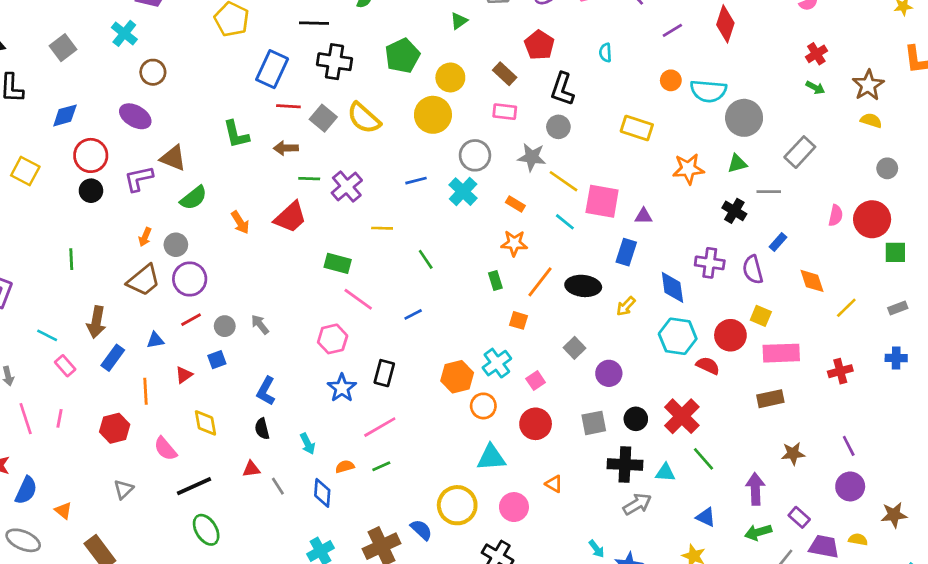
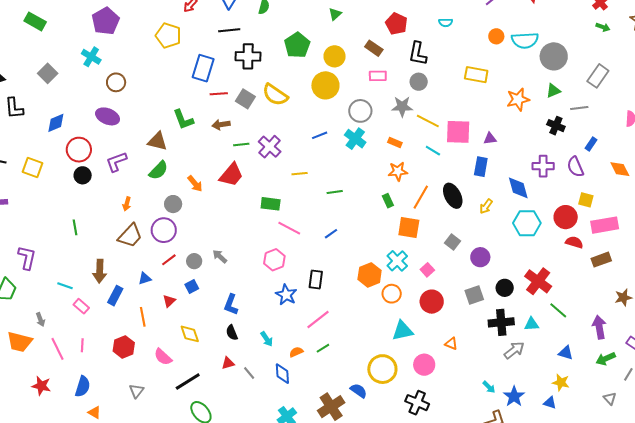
cyan semicircle: (605, 53) -> (446, 23), turned -80
brown triangle: (173, 158) -> (157, 141), moved
gray circle: (176, 245) -> (173, 204), moved
green line: (426, 259) -> (335, 192), turned -56
black ellipse: (583, 286) -> (453, 196), turned 65
orange square: (518, 320) -> (409, 228), size x1.6
red semicircle: (708, 366) -> (574, 242), moved
blue semicircle: (26, 490) -> (83, 386), moved

